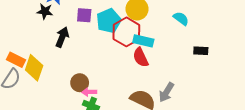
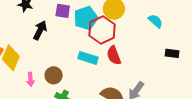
cyan rectangle: (143, 41) -> (88, 58), moved
pink arrow: (89, 92) -> (30, 79), moved, turned -96

